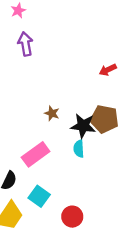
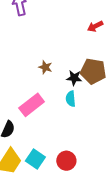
black star: (83, 126) -> (74, 78), size x0.7
cyan square: (39, 196) -> (35, 159), moved

